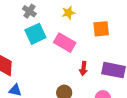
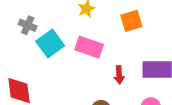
gray cross: (29, 11) -> (28, 25), moved

